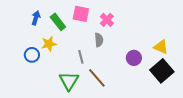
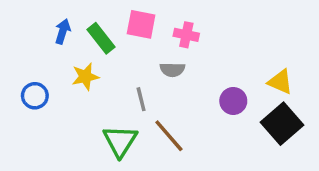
pink cross: (107, 20) -> (186, 35), turned -32
gray semicircle: (99, 40) -> (172, 70), turned 96
blue circle: (32, 55) -> (35, 96), moved

